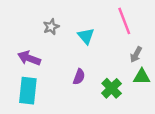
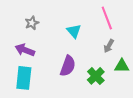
gray star: (51, 27) -> (32, 23), moved
gray arrow: (136, 55) -> (109, 46), moved
purple semicircle: (79, 77) -> (68, 66), size x1.5

